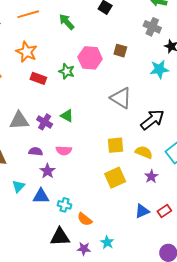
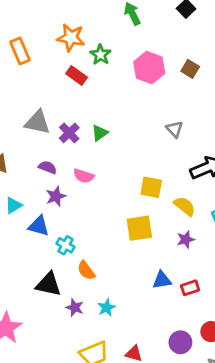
orange star: (27, 52) -> (71, 38), turned -30
green star: (67, 71) -> (100, 55), moved
gray triangle: (121, 98) -> (175, 129), size x0.6
green triangle: (67, 116) -> (100, 133), turned 40

